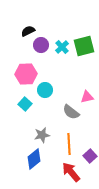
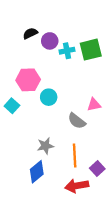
purple circle: (41, 45) -> (50, 41), moved
cyan cross: (62, 47) -> (67, 51), turned 32
cyan square: (25, 104) -> (12, 106), moved
red arrow: (71, 172) -> (77, 186), turned -60

